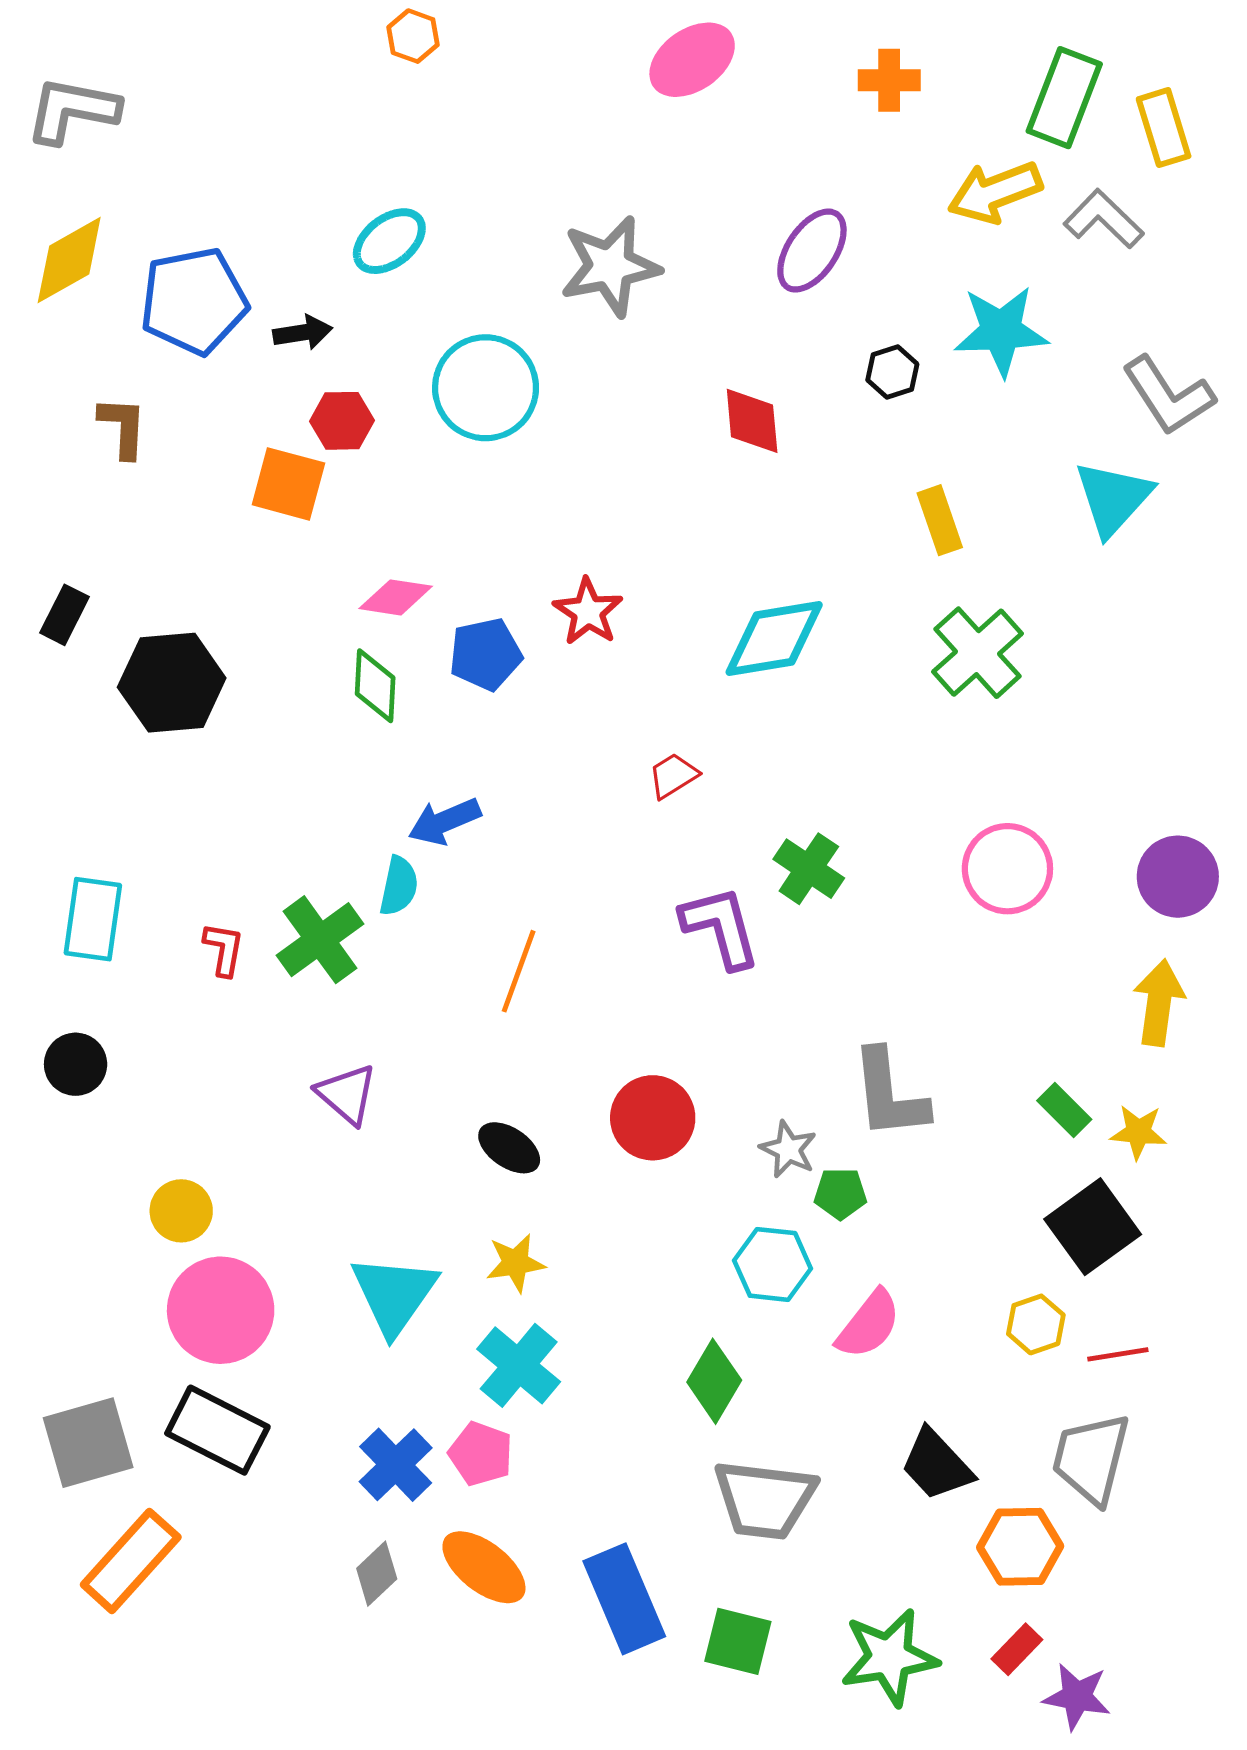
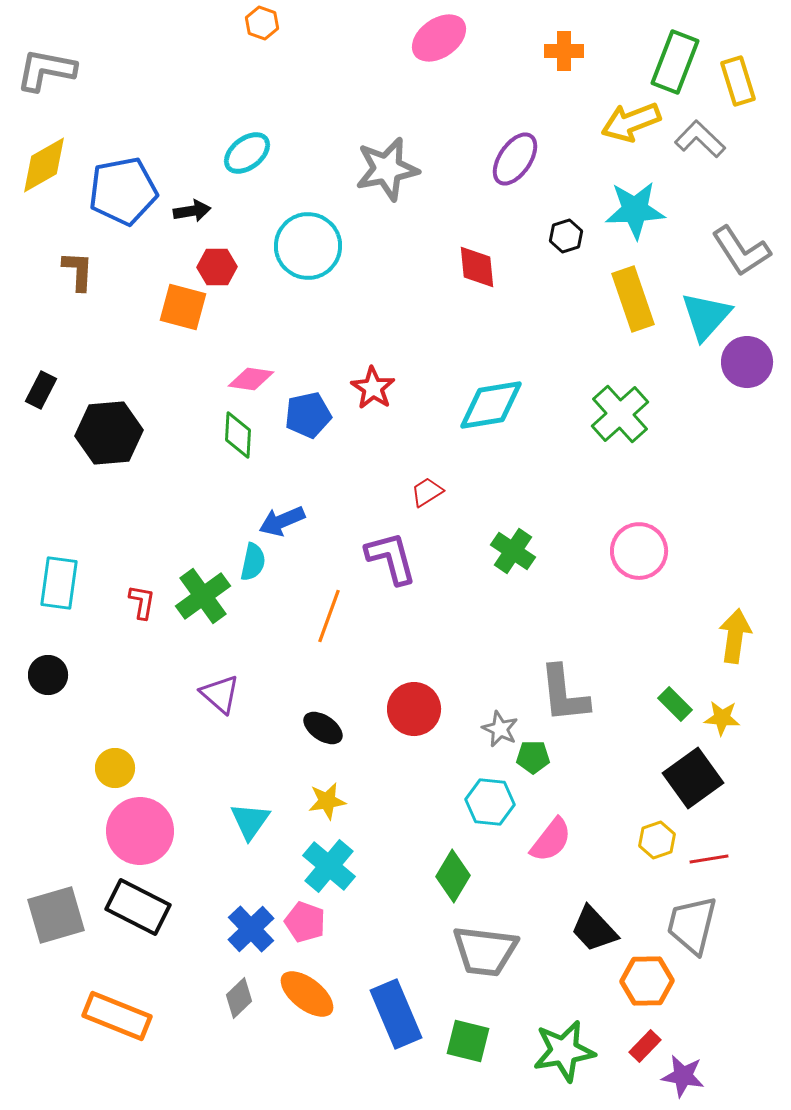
yellow rectangle: (940, 520) -> (633, 299), moved, size x1.5
purple circle: (1178, 877) -> (747, 362), moved
purple L-shape: (720, 927) -> (391, 558), moved
cyan triangle: (394, 1294) -> (250, 821), size x0.7
orange rectangle: (131, 1561) -> (117, 1016), moved, turned 70

